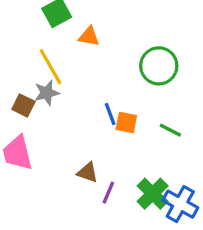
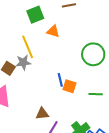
green line: (170, 130) -> (96, 94), turned -32
brown triangle: (87, 172) -> (42, 114), turned -32

